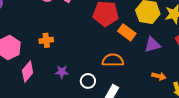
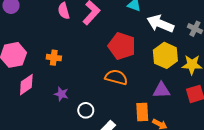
orange rectangle: (127, 32) -> (142, 112), moved, turned 36
orange semicircle: (113, 60) -> (116, 77), moved

